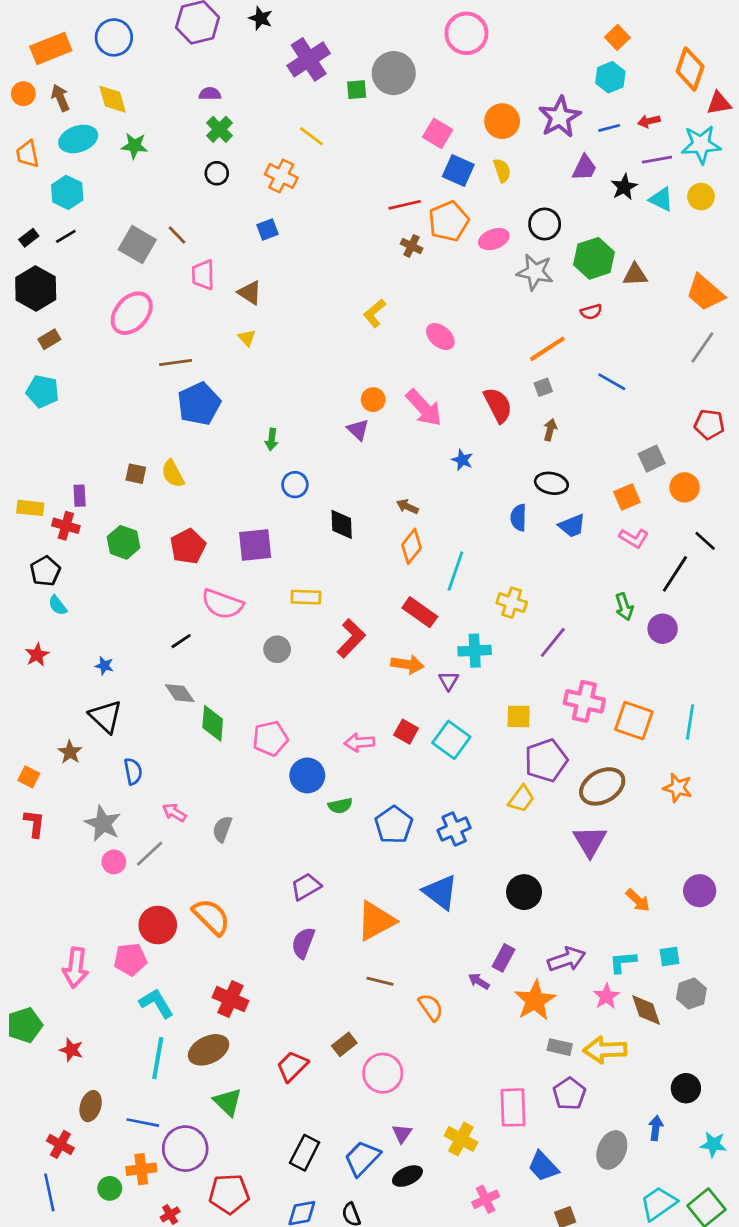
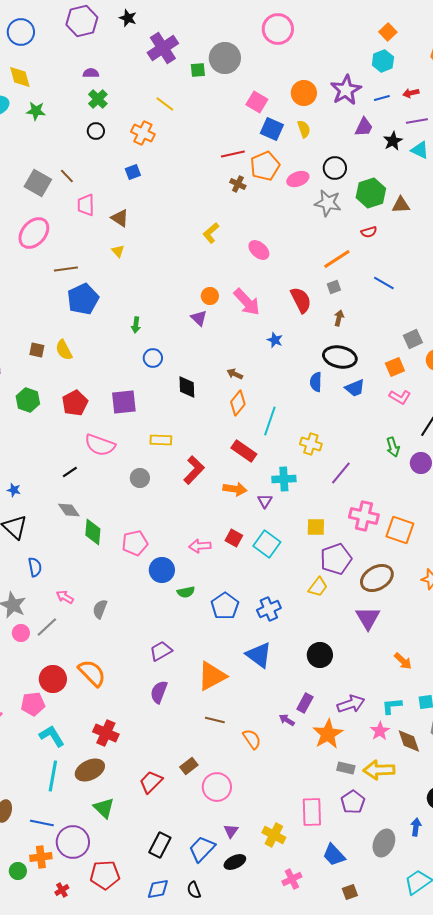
black ellipse: (551, 483) -> (340, 357), size x1.4

